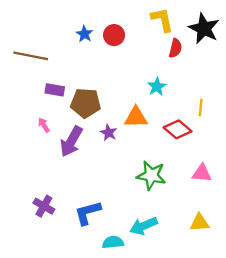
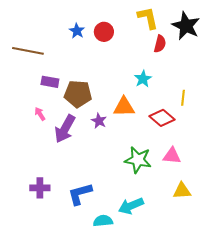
pink triangle: (202, 173) -> (172, 156), moved
purple cross: (44, 206) -> (40, 188), turned -30
yellow triangle: (200, 223) -> (182, 191), moved

